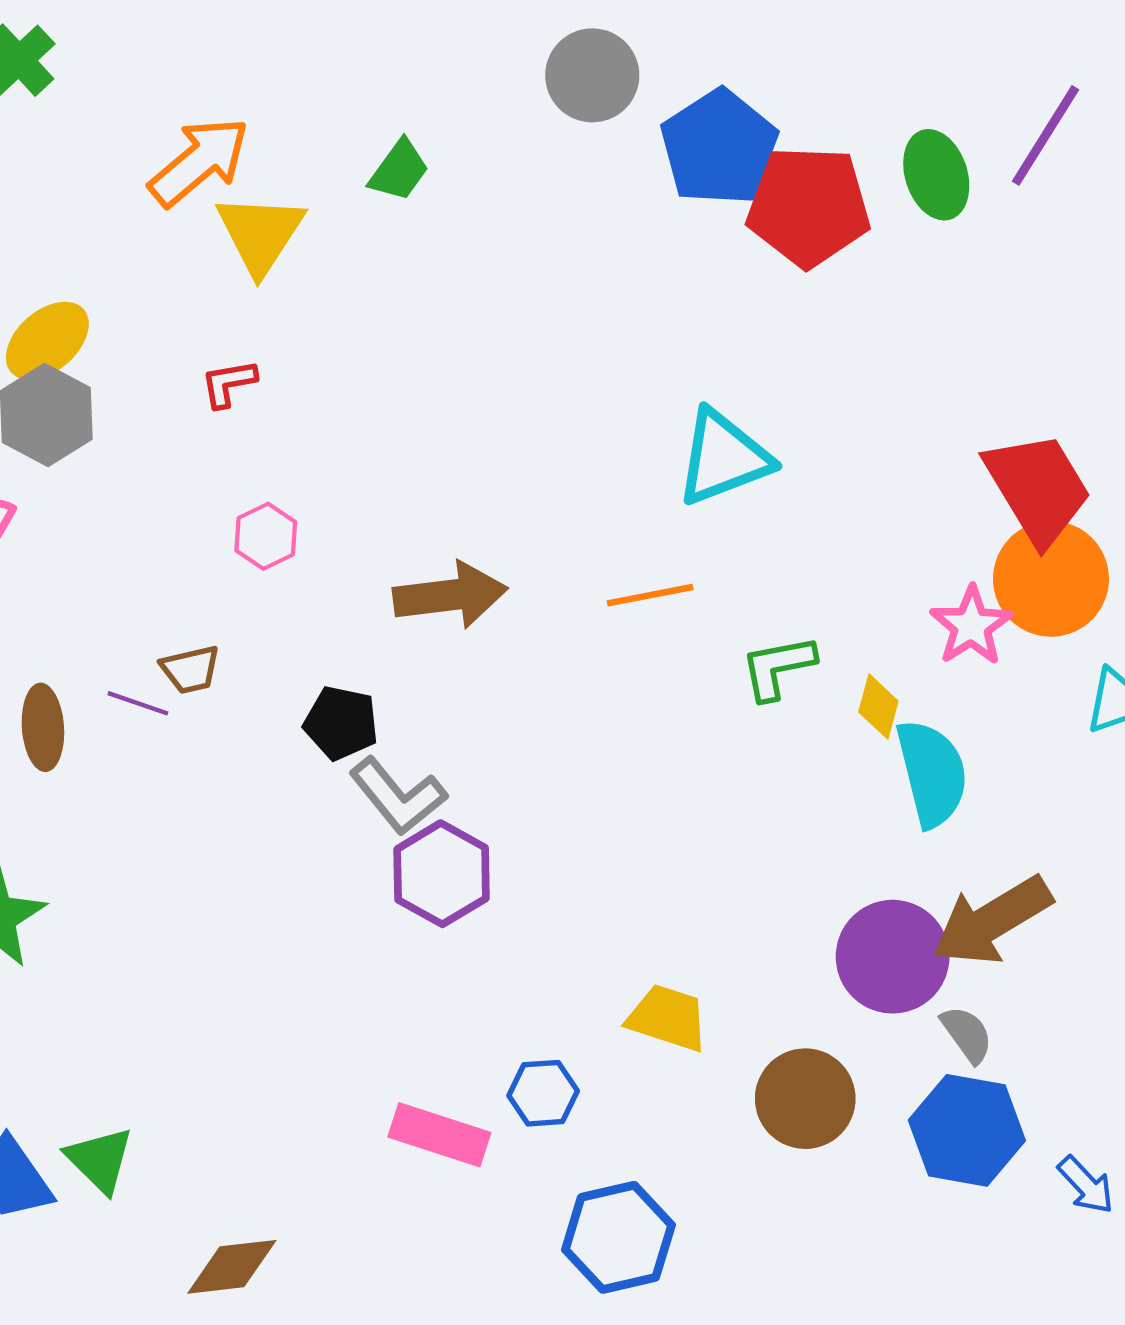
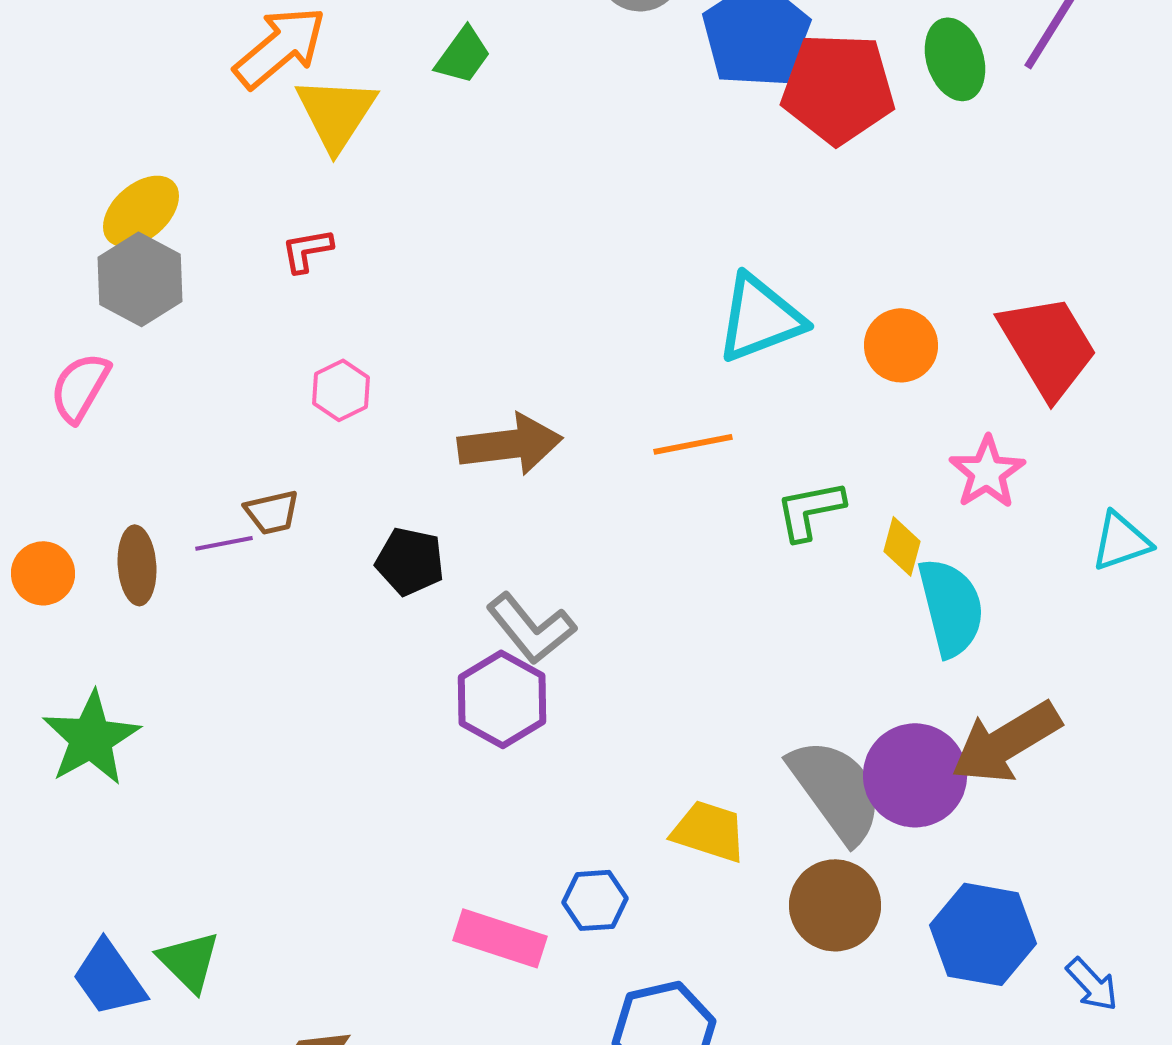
orange circle: (1051, 579) -> (901, 345), moved, size x0.7
purple line: (138, 703) -> (224, 543), turned -30
gray L-shape: (398, 796) -> (531, 628), moved
gray semicircle: (967, 1034) -> (836, 790), moved, size x2.0

